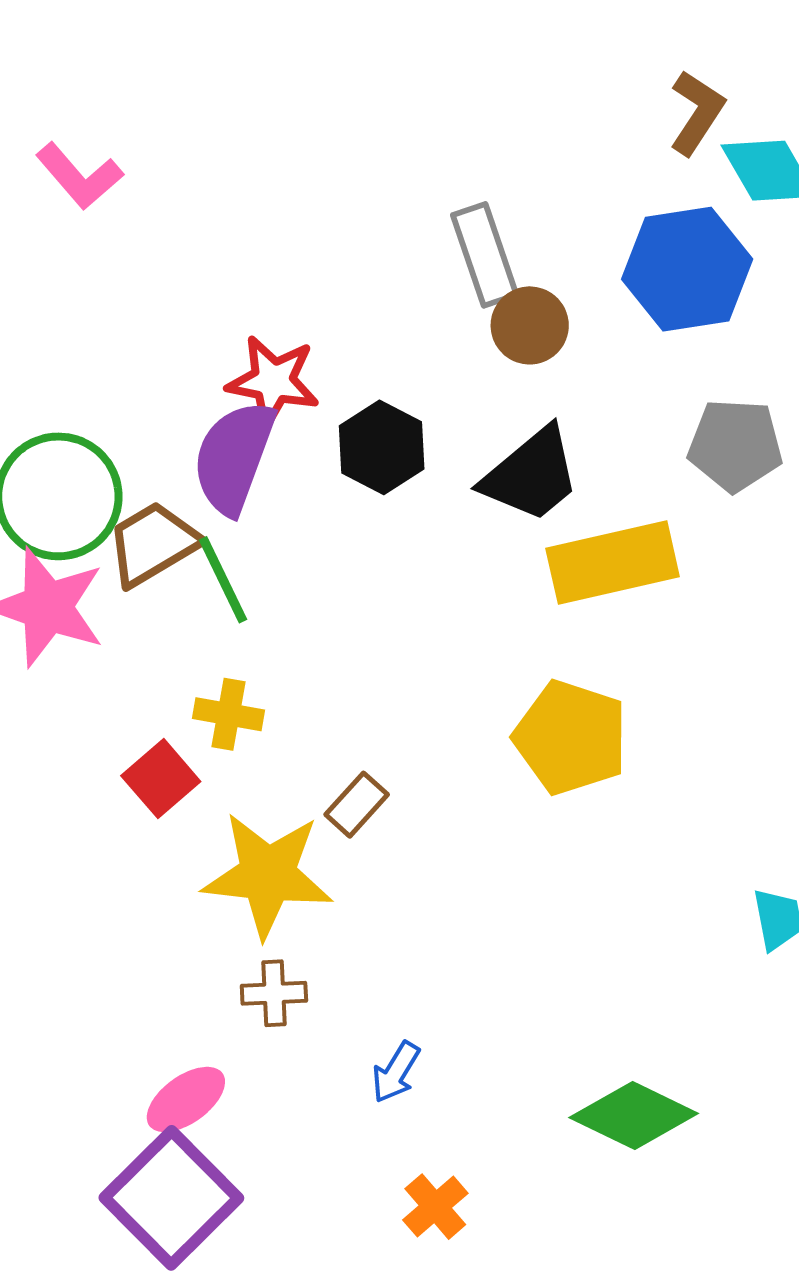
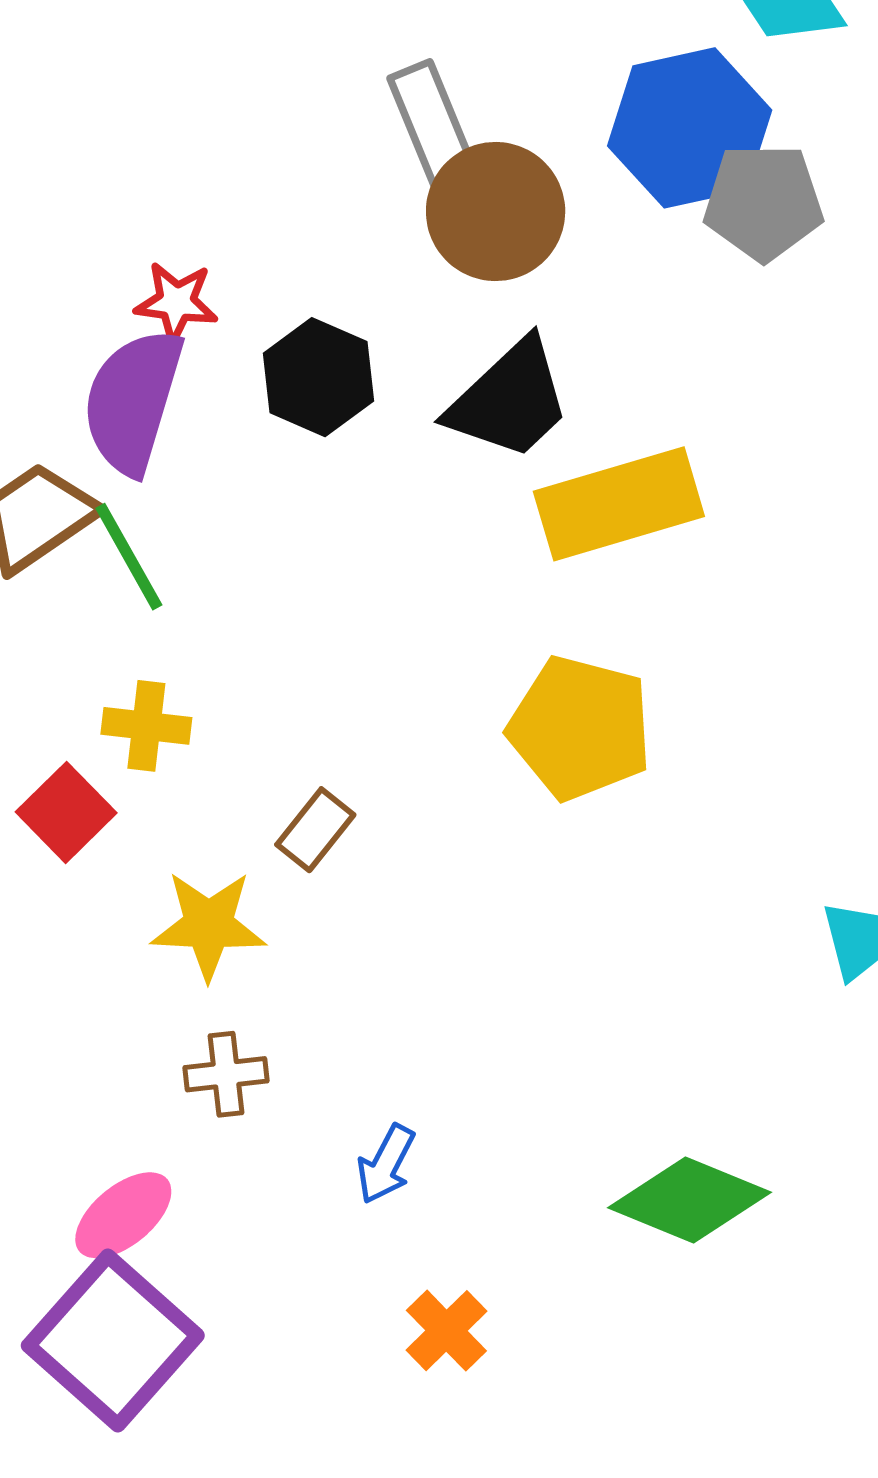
brown circle: (530, 325) -> (496, 212), size x1.4
red star: (273, 381) -> (176, 302), size x0.7
gray pentagon: (735, 445) -> (763, 202), moved
yellow star: (268, 875) -> (209, 925), size x0.7

